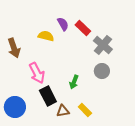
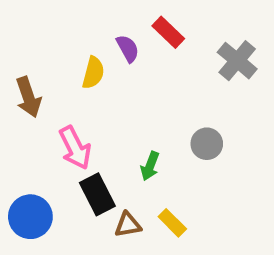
red rectangle: (83, 28) -> (168, 32), moved
yellow semicircle: (46, 36) -> (93, 73), turned 91
gray cross: (103, 45) -> (237, 61), moved

